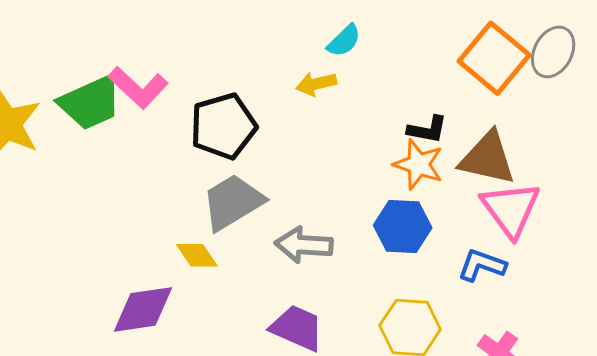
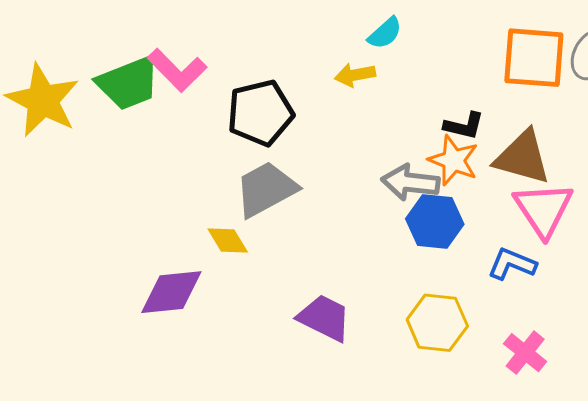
orange square: (494, 58) -> (534, 58), turned -38
gray arrow: (304, 245) -> (410, 182), moved

